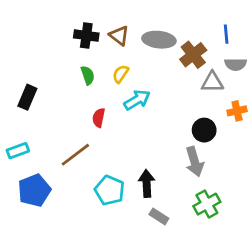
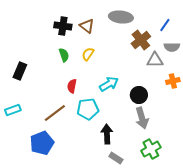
blue line: (226, 34) -> (165, 25), turned 40
gray ellipse: (159, 40) -> (121, 17), moved
cyan arrow: (137, 100) -> (109, 84), moved
black circle: (204, 130) -> (139, 95), moved
blue pentagon: (34, 190) -> (42, 143), moved
cyan pentagon: (110, 190) -> (88, 109), moved, turned -30

